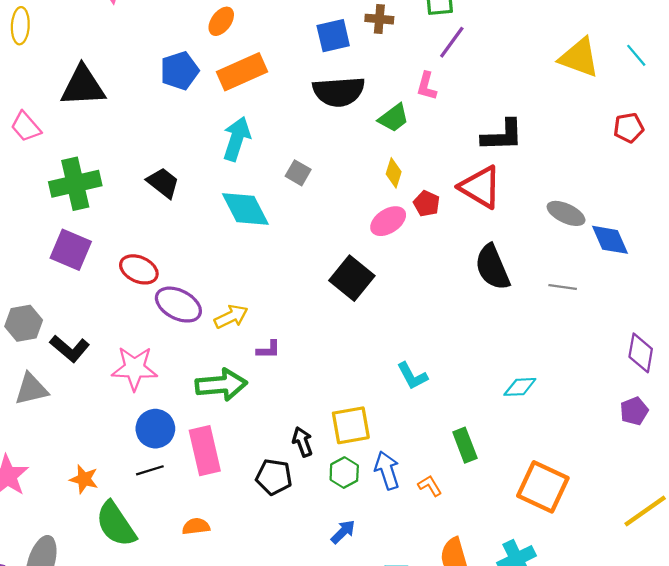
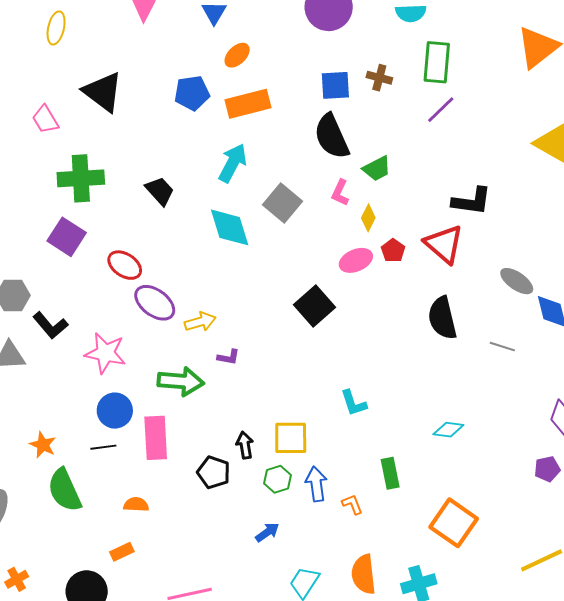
black triangle: (83, 86) -> (103, 92), turned 30
pink L-shape: (427, 86) -> (340, 193), moved
black semicircle: (339, 92) -> (332, 136), turned 60
gray square: (298, 173) -> (283, 203), size x1.6

